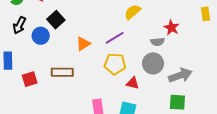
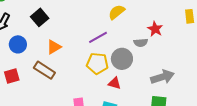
blue circle: (41, 36) -> (18, 44), moved
orange triangle: (83, 44) -> (54, 47), moved
gray circle: (153, 63) -> (122, 59), moved
brown rectangle: (62, 72) -> (44, 70), turned 30

